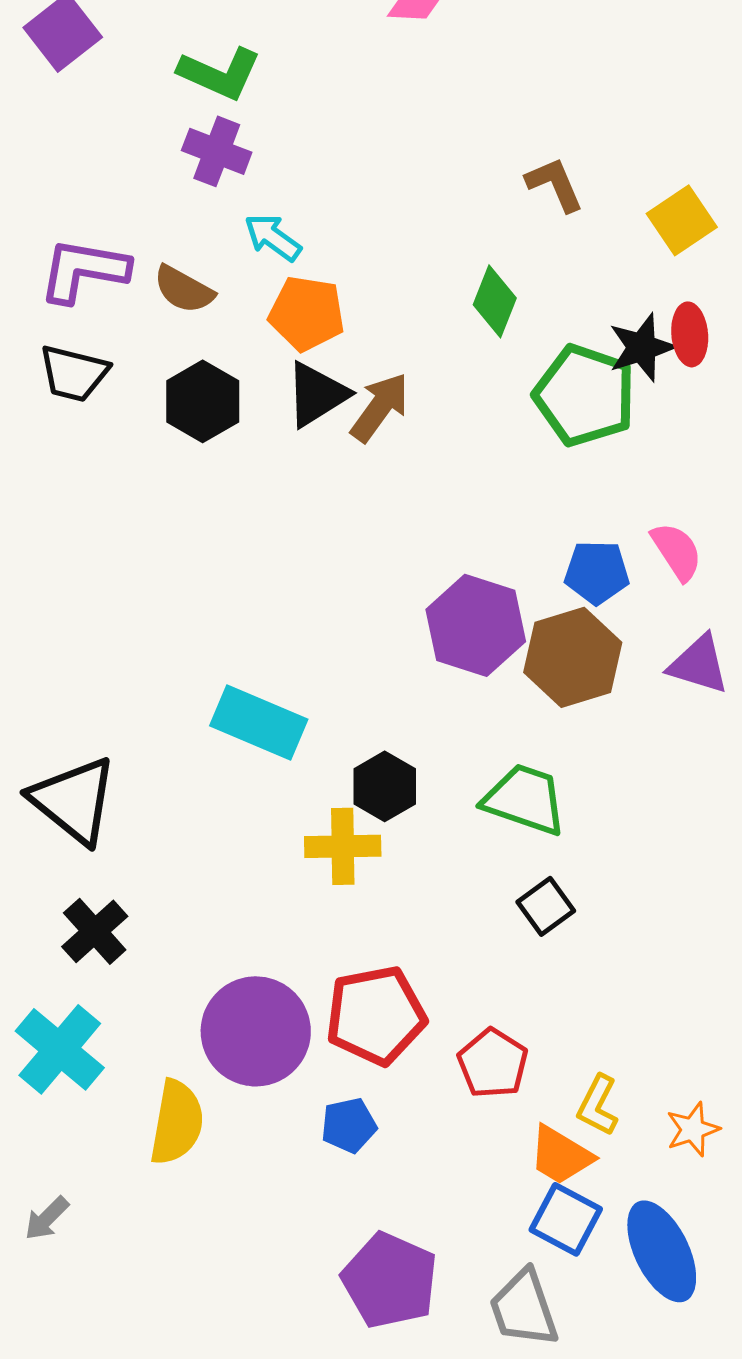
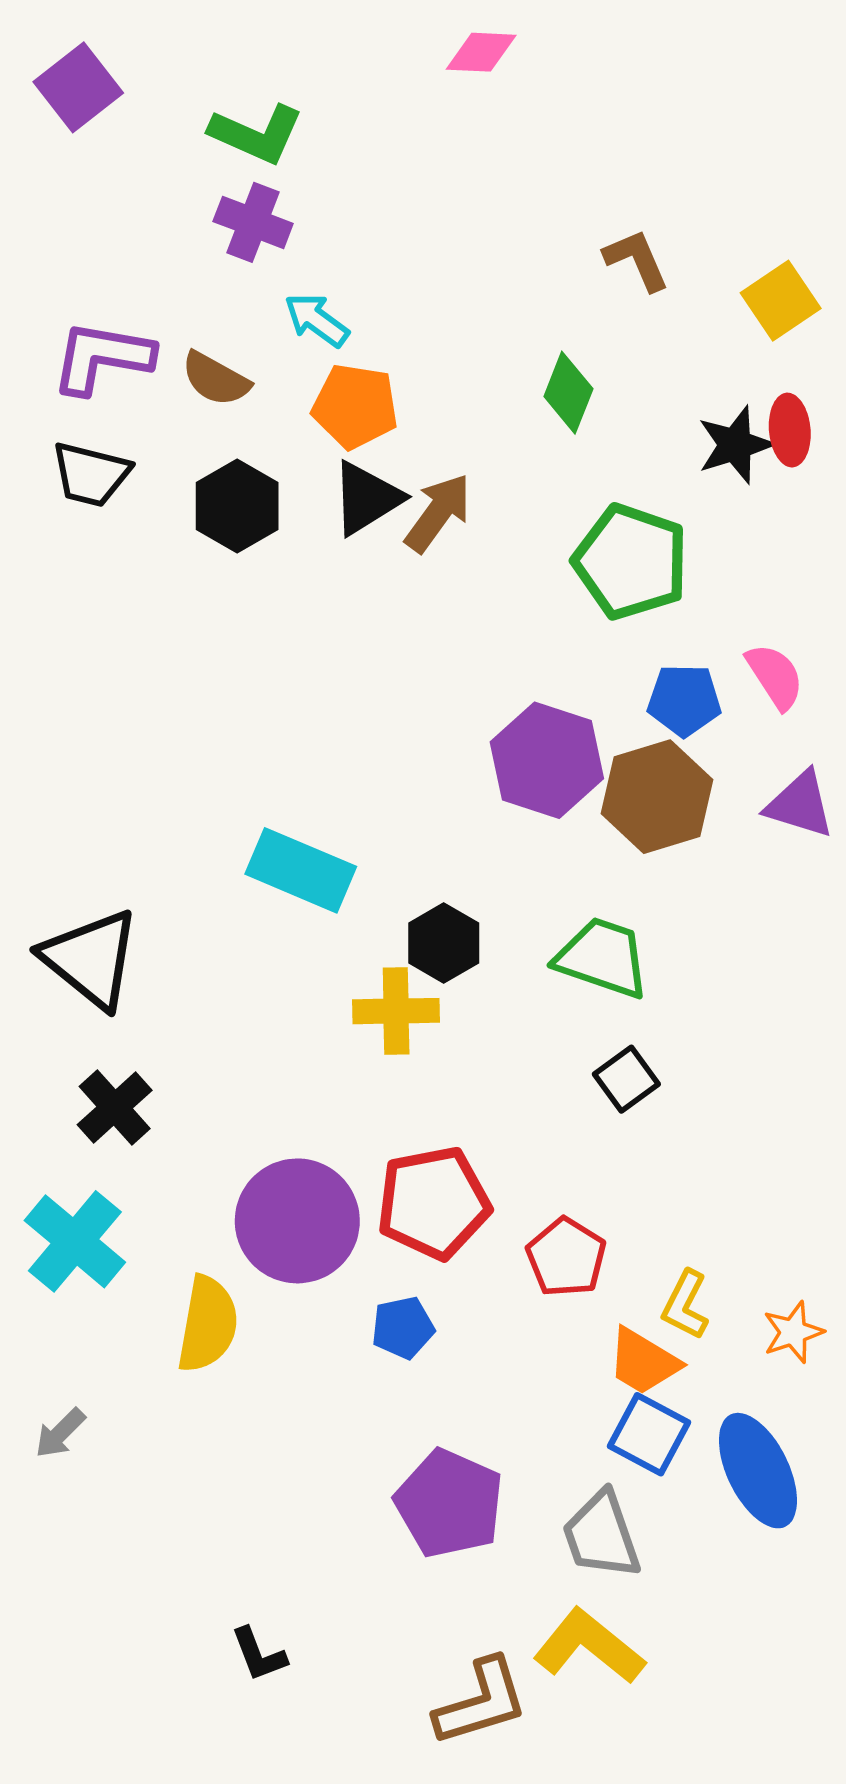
green pentagon: (585, 395) -> (631, 562), moved

